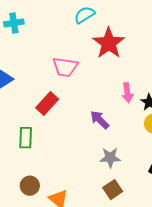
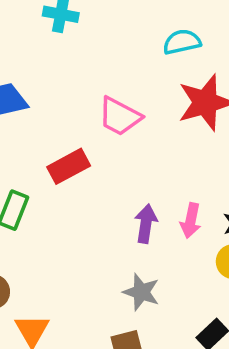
pink arrow: (127, 93) -> (191, 221), moved
purple arrow: (100, 120) -> (146, 224), turned 35

